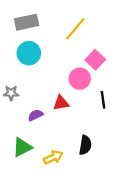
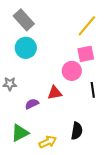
gray rectangle: (27, 22) -> (24, 20), turned 60
yellow line: (75, 29) -> (87, 26), moved
pink square: (95, 60) -> (86, 54), turned 36

